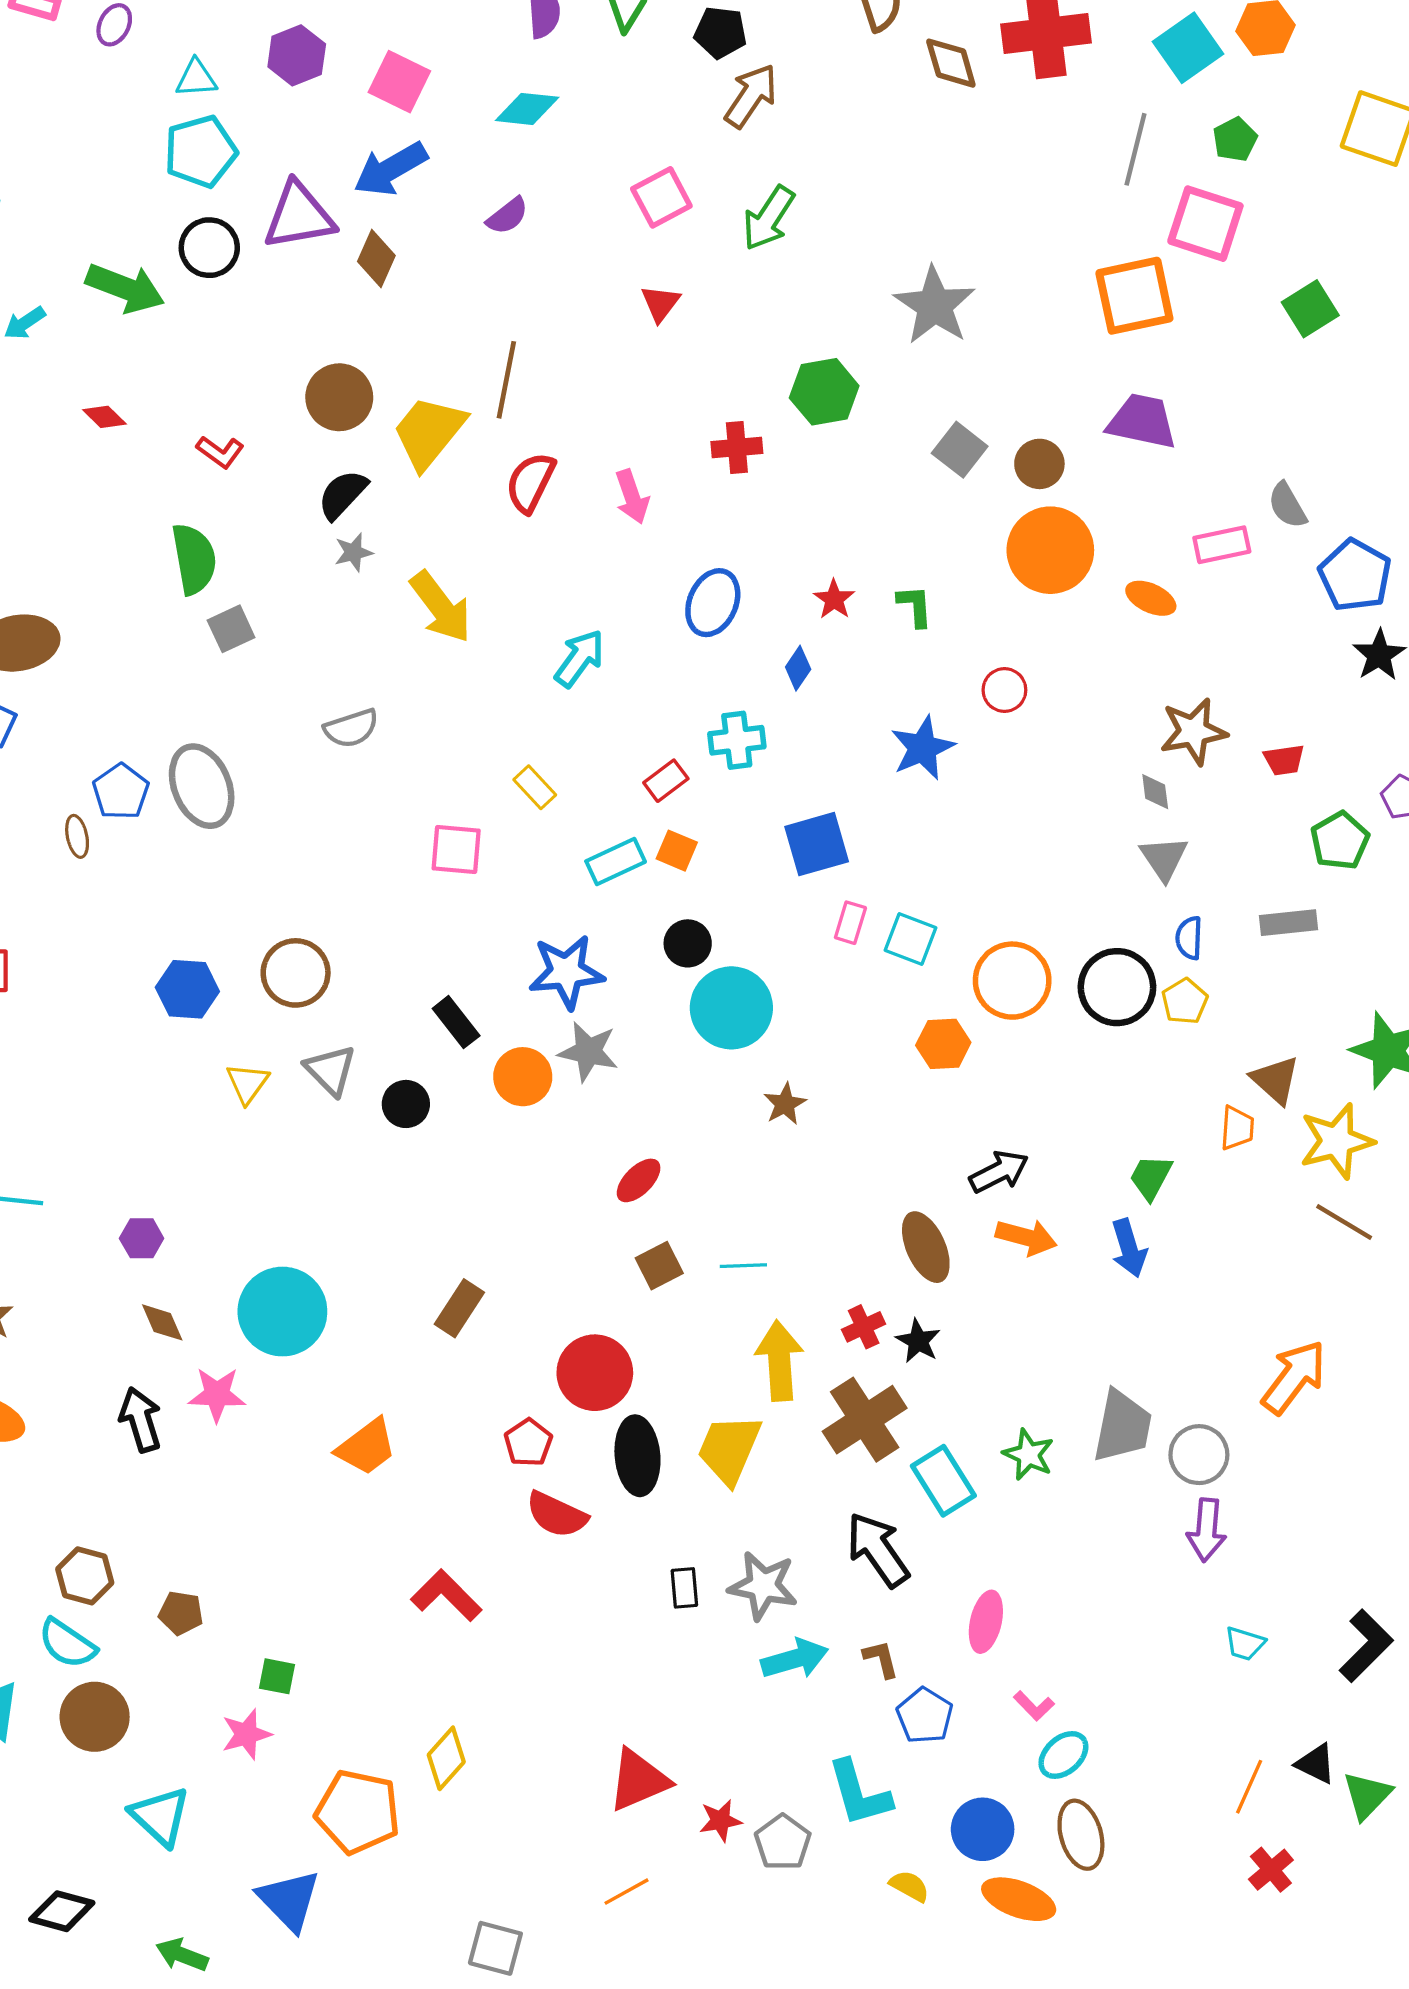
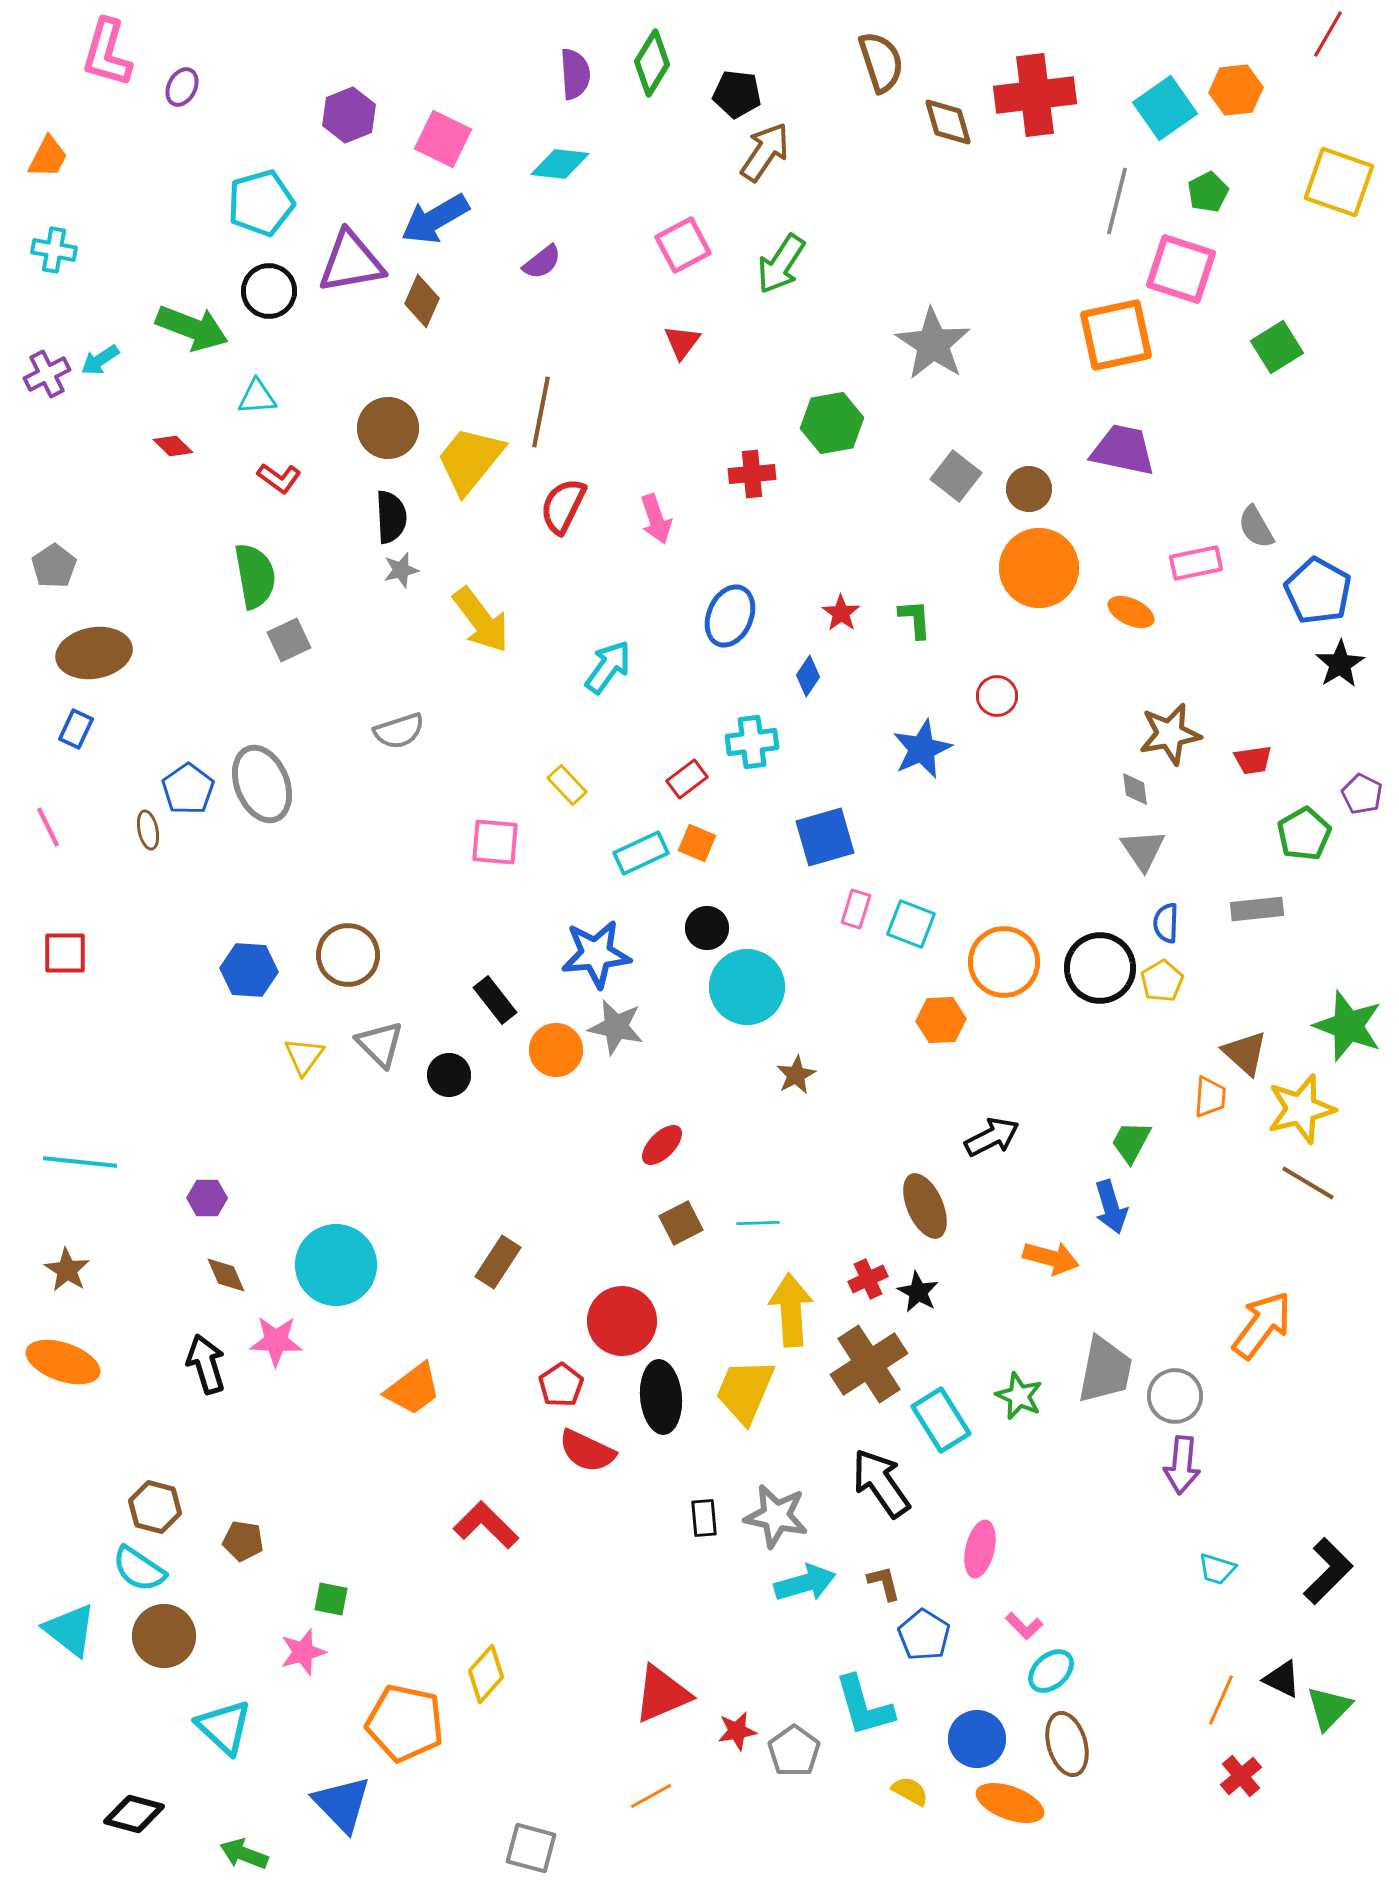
cyan triangle: (196, 78) -> (257, 397), moved
black semicircle: (343, 494) -> (391, 517), turned 134
orange arrow: (1026, 1237) -> (1051, 1258), moved

